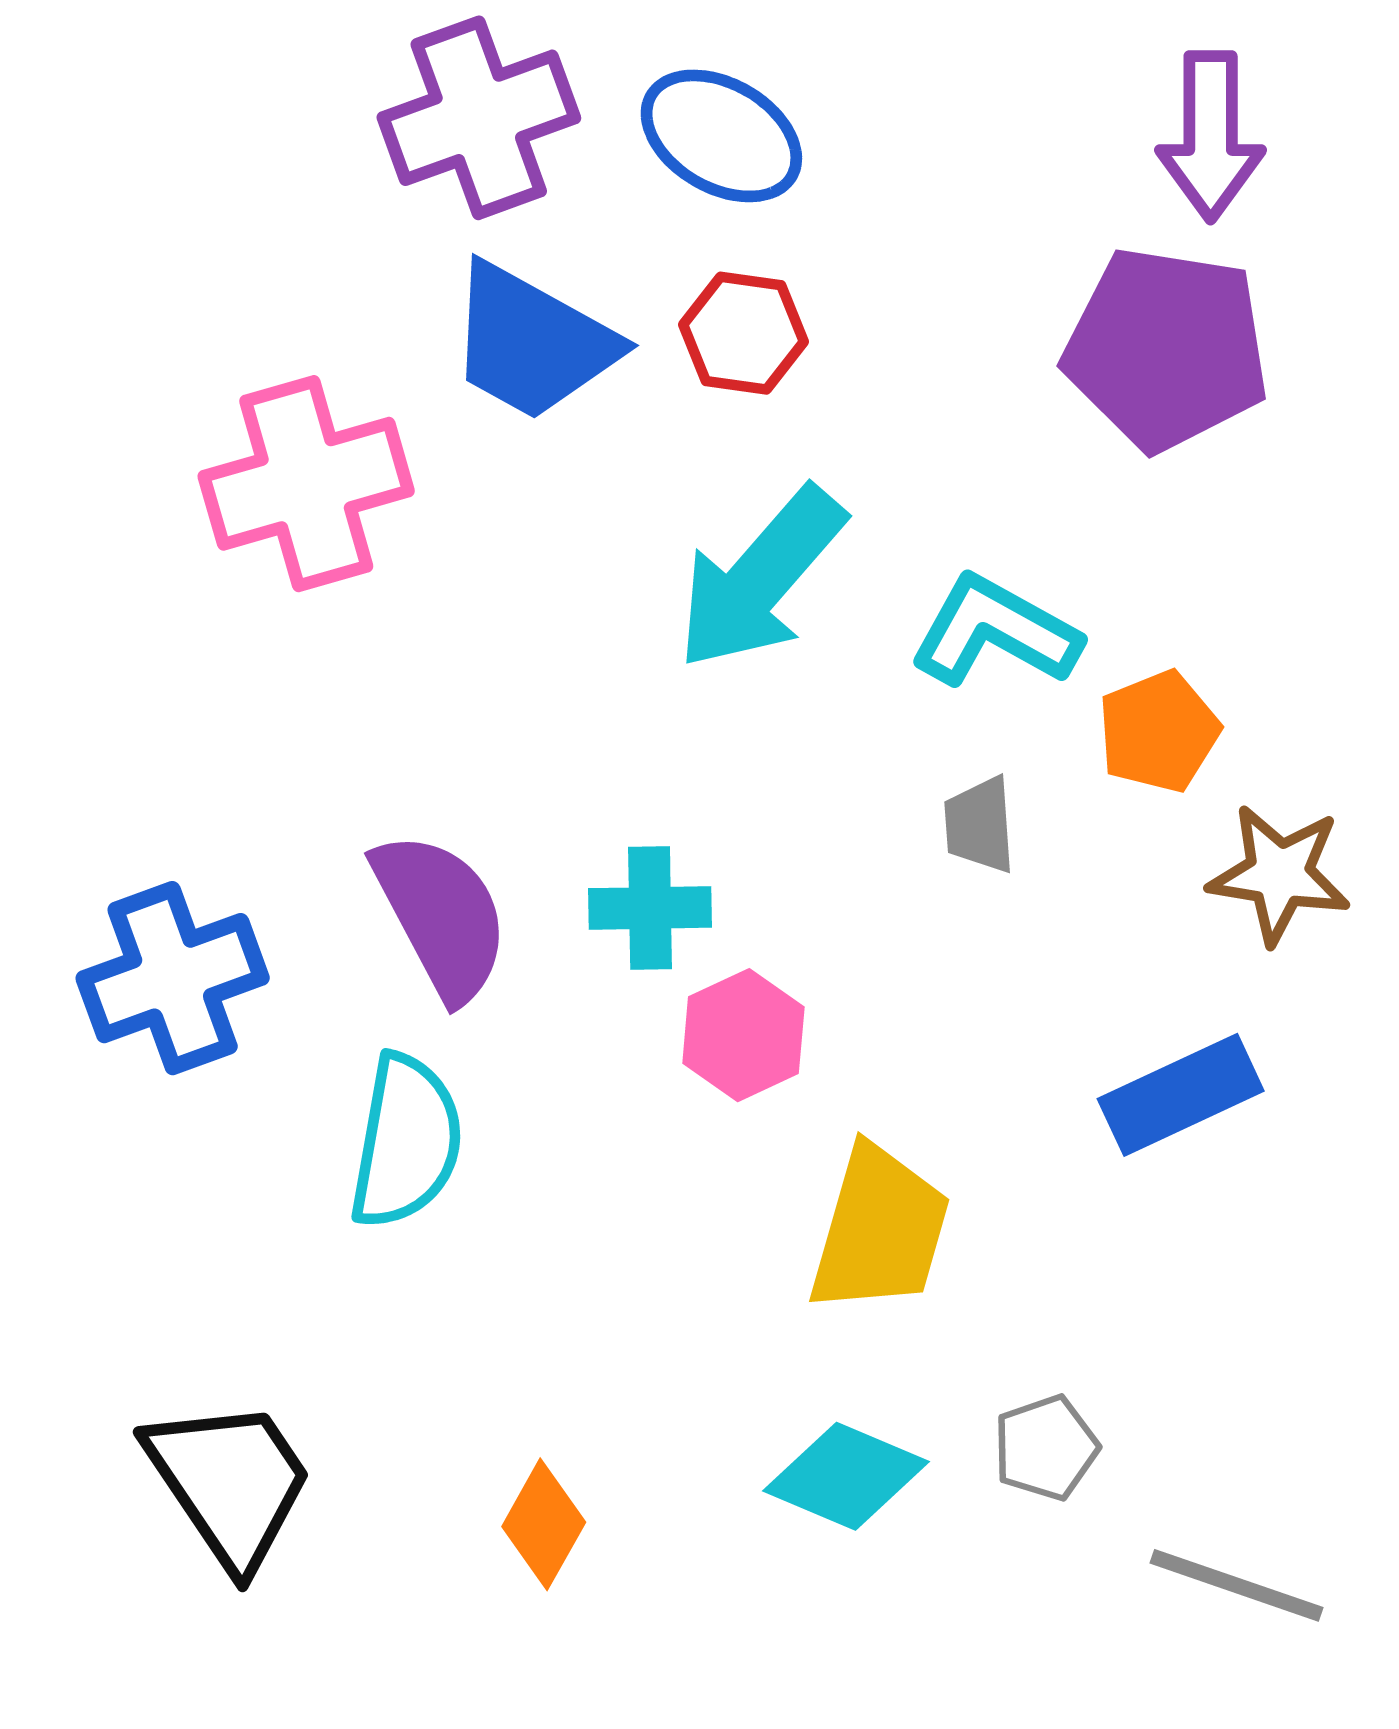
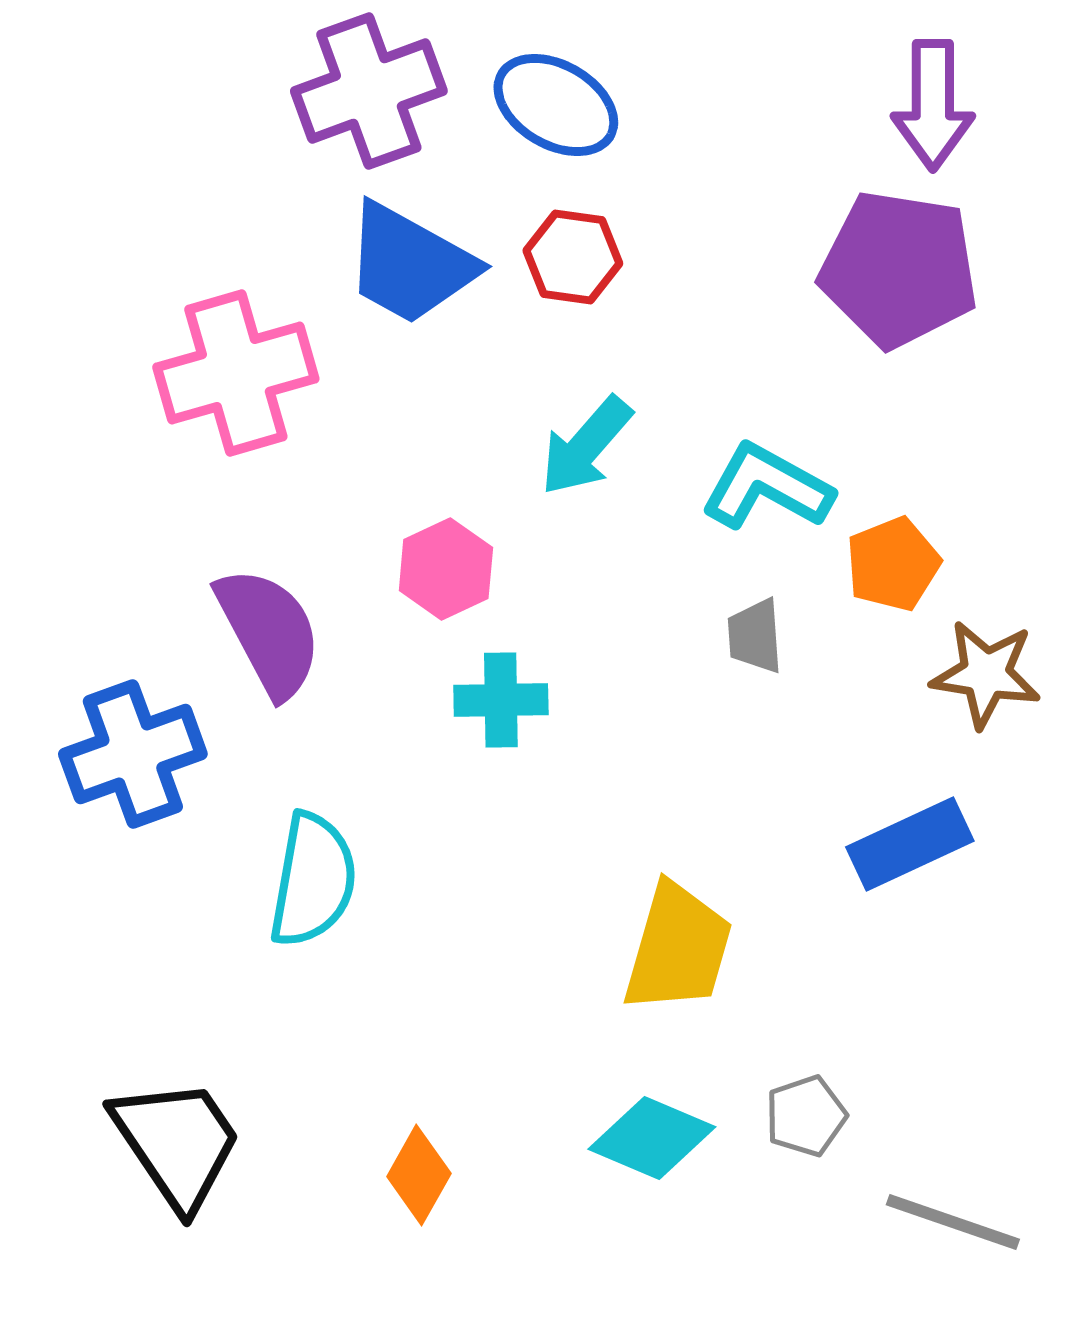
cyan arrow: (760, 578) -> (586, 446), size x0.7
purple semicircle: (441, 916) -> (269, 632), moved
pink hexagon: (743, 1035) -> (446, 569), moved

